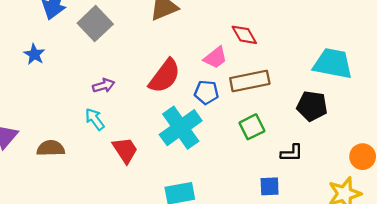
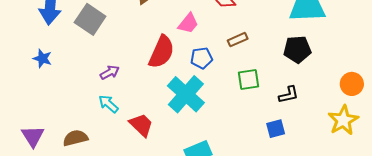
pink trapezoid: (215, 58) -> (188, 23), moved
brown rectangle: (250, 81) -> (238, 40), size x0.6
green square: (252, 127) -> (249, 80), turned 30

